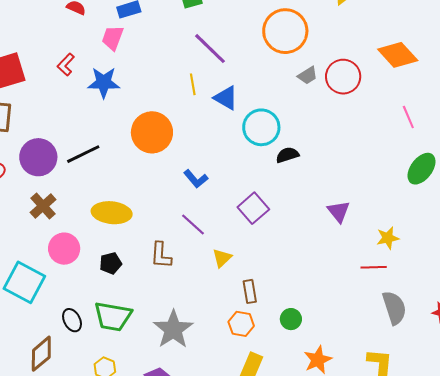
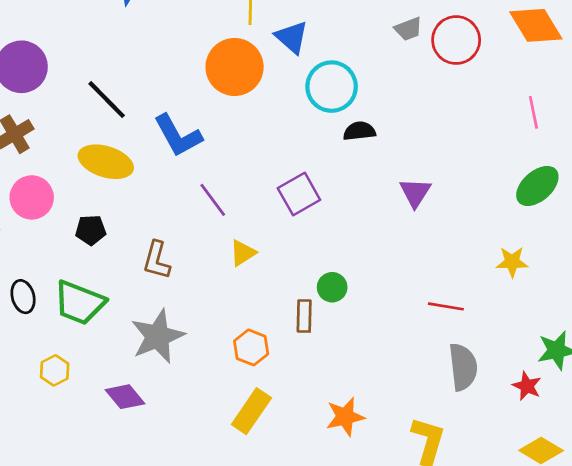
orange circle: (152, 132) -> (235, 67), moved
black line: (83, 154) -> (107, 100), moved, turned 60
blue L-shape: (196, 179) -> (178, 136), moved, size x1.5
purple triangle: (339, 211) -> (415, 193), moved
yellow star: (388, 238) -> (512, 262), moved
brown L-shape: (161, 255) -> (157, 260), moved
brown rectangle: (250, 291) -> (304, 316), moved
green circle: (291, 319) -> (332, 287), moved

